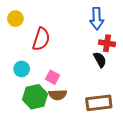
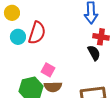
cyan circle: (22, 69) -> (18, 37), moved

